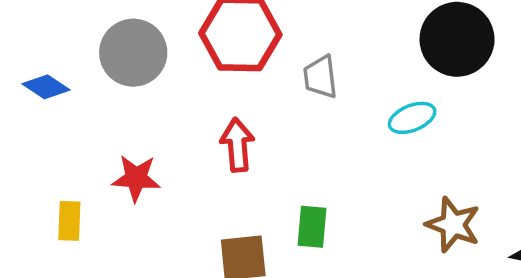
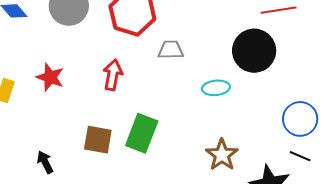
gray trapezoid: (320, 77) -> (171, 50), turned 80
green rectangle: (312, 227) -> (142, 133), size x1.5

